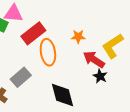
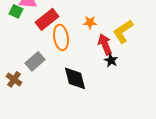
red arrow: (94, 59) -> (105, 44), turned 35

